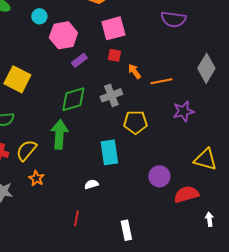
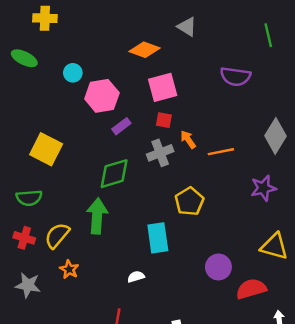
gray cross: (111, 95) -> (160, 153), moved
purple star: (183, 111) -> (263, 188), moved
yellow pentagon: (135, 122) -> (189, 201), turned -30

